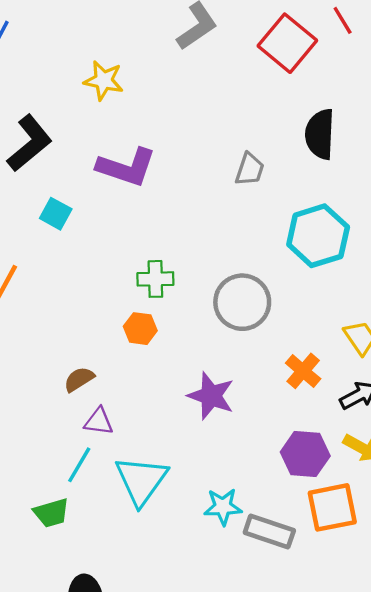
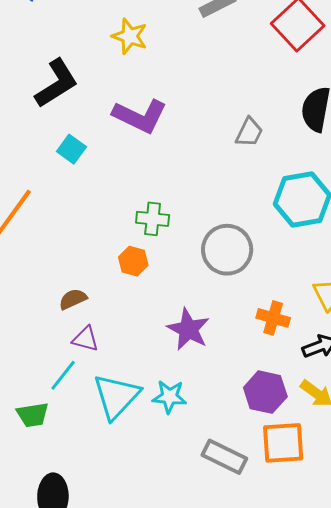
orange cross: (303, 371) -> (273, 318), turned -32
cyan star: (223, 507) -> (169, 397), moved

